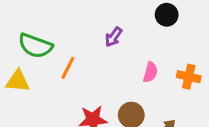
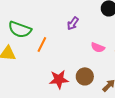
pink semicircle: (150, 72) -> (98, 47), turned 96

